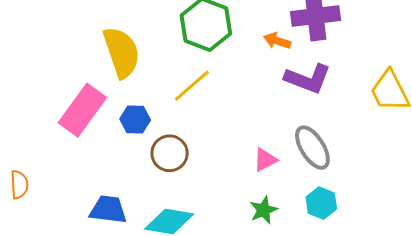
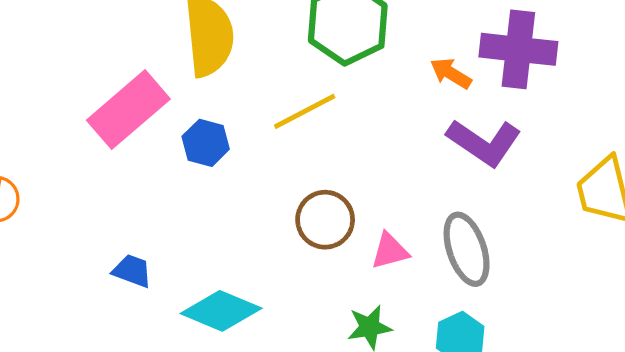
brown circle: (170, 153) -> (325, 220), moved
blue trapezoid: (108, 210) -> (132, 271), size x0.7

